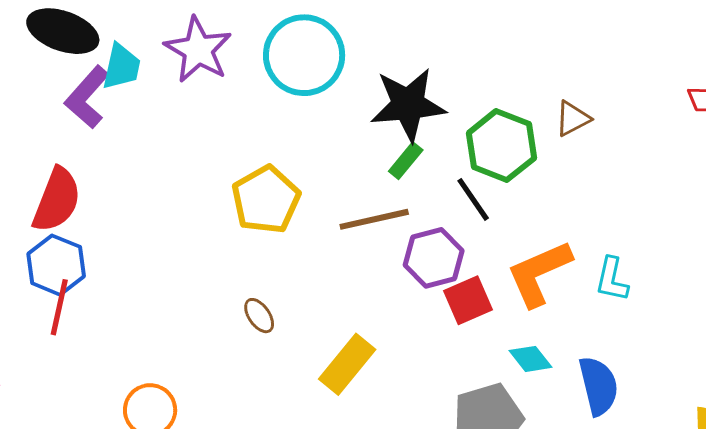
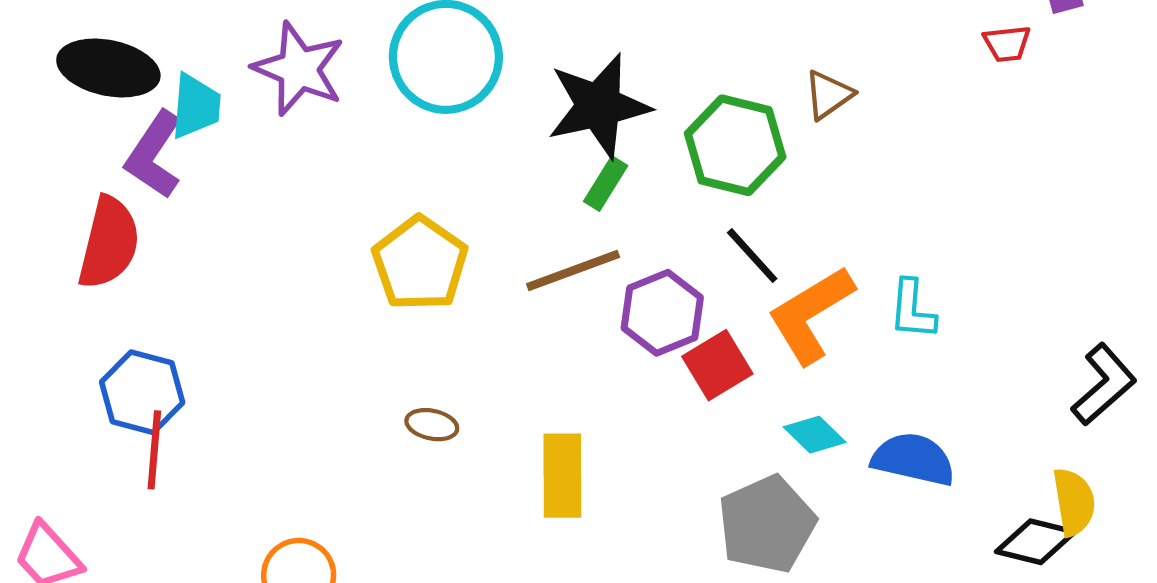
black line: (473, 199) -> (752, 256), moved
red semicircle: (57, 200) -> (109, 243), moved
brown ellipse: (259, 316) -> (432, 425), turned -36
yellow rectangle: (347, 364) -> (562, 476), turned -32
blue semicircle: (598, 386) -> (913, 459), turned -56

